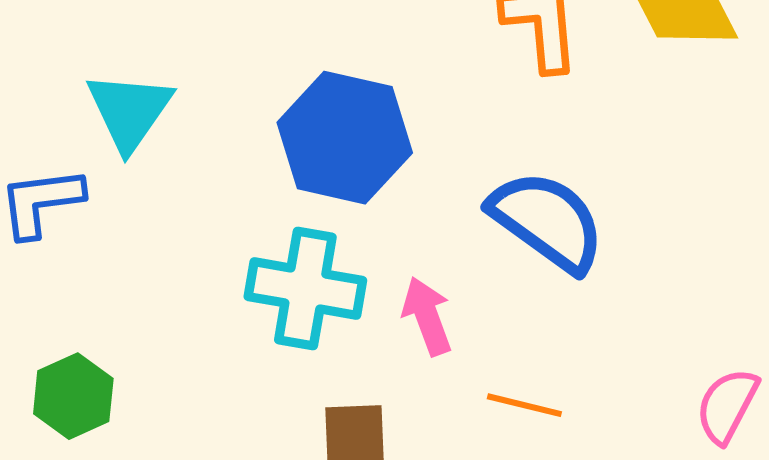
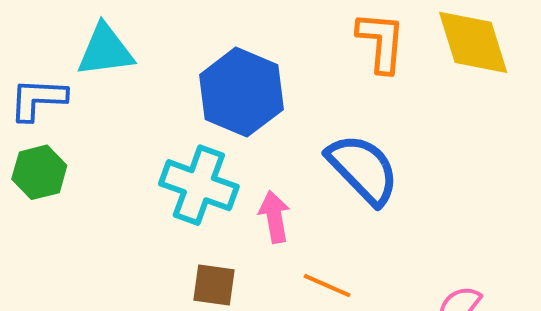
cyan triangle: (129, 111) -> (105, 50), turned 38
green hexagon: (73, 396) -> (39, 172), moved

